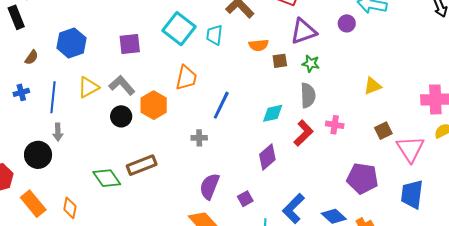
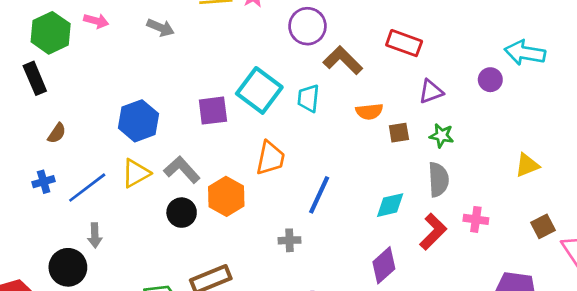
purple triangle: (303, 31) -> (431, 92), size x0.7
blue hexagon: (71, 43) -> (138, 121), moved
purple square: (130, 44) -> (213, 111), moved
blue line: (53, 97) -> (87, 188), turned 48

